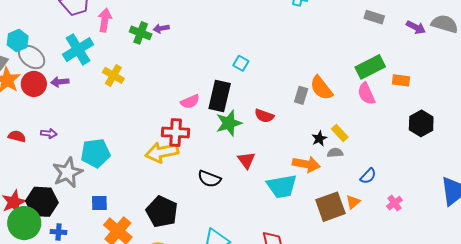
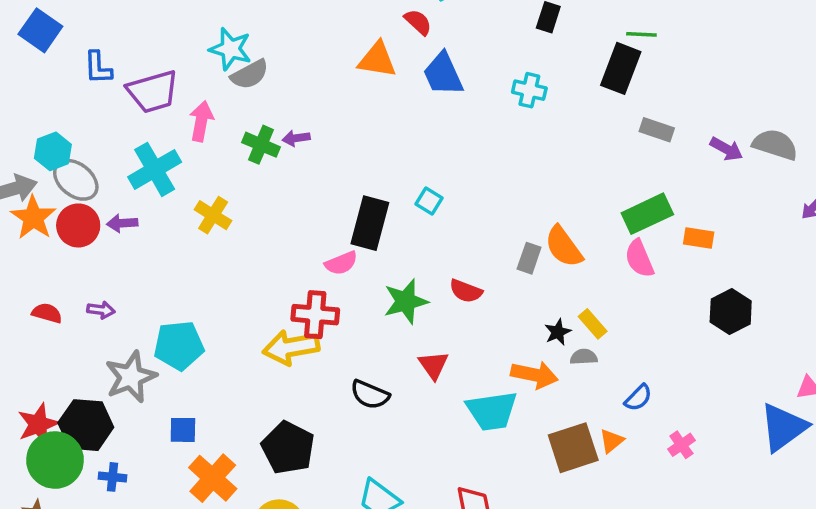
black rectangle: (220, 96) -> (370, 223), moved

